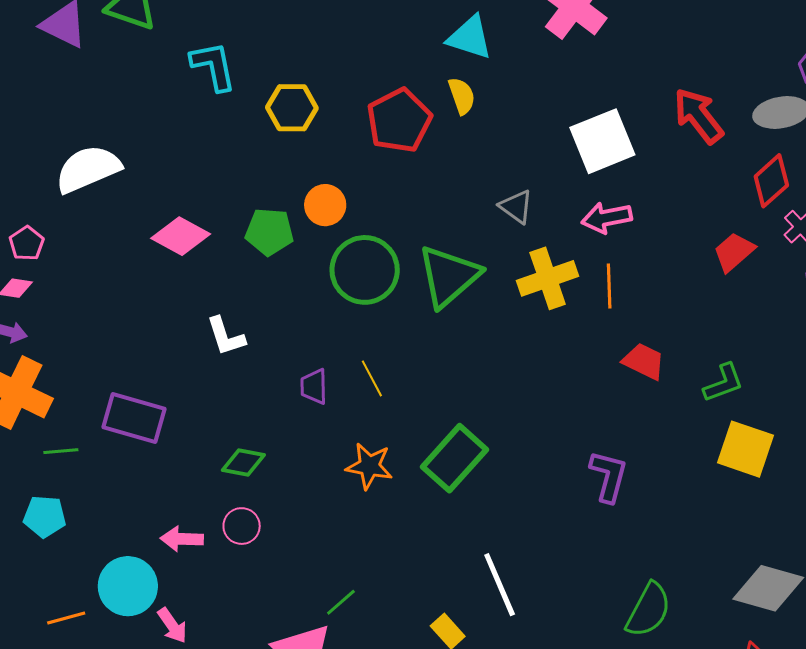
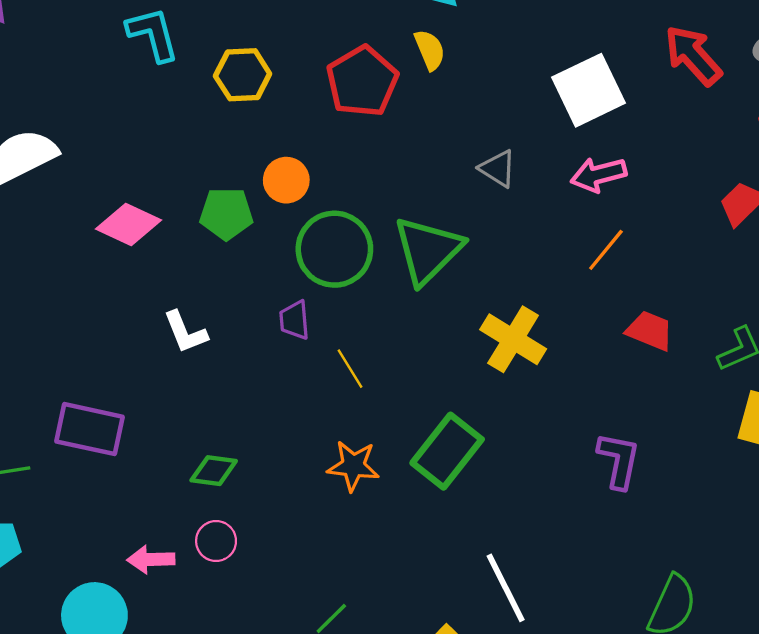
yellow cross: (548, 278) -> (513, 339), moved, turned -36
orange line: (609, 286) -> (606, 250), turned 45
purple trapezoid: (314, 387) -> (294, 320), moved

